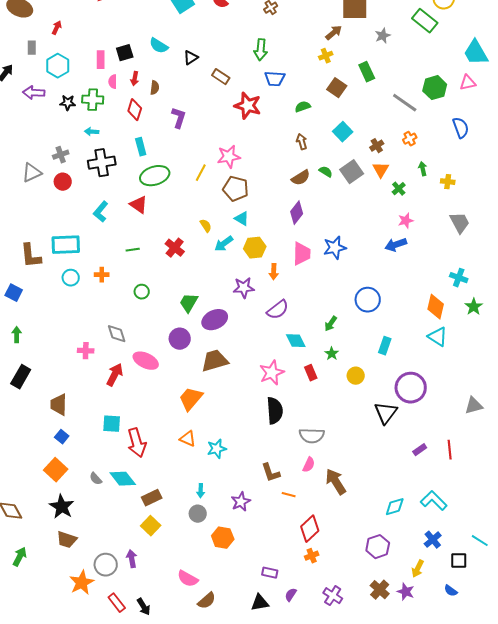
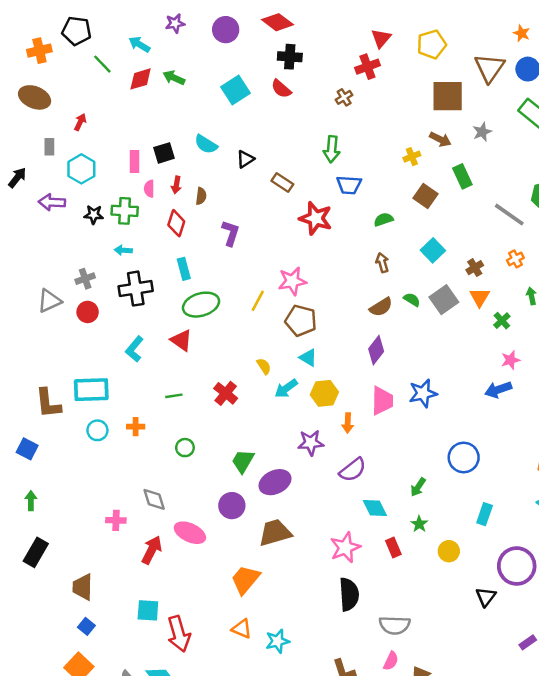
brown arrow: (334, 33) -> (440, 139), moved, turned 66
black triangle: (386, 413) -> (486, 597), size x0.7

